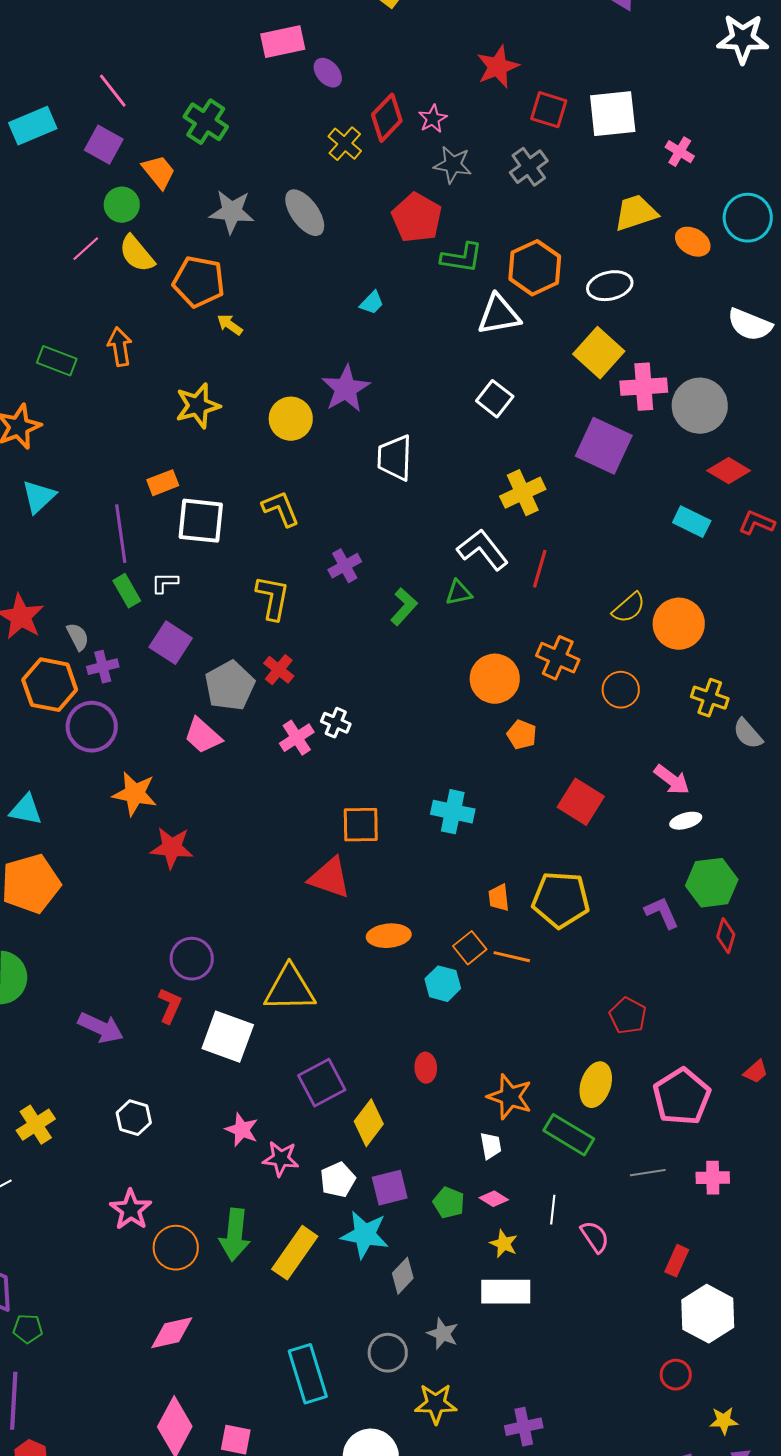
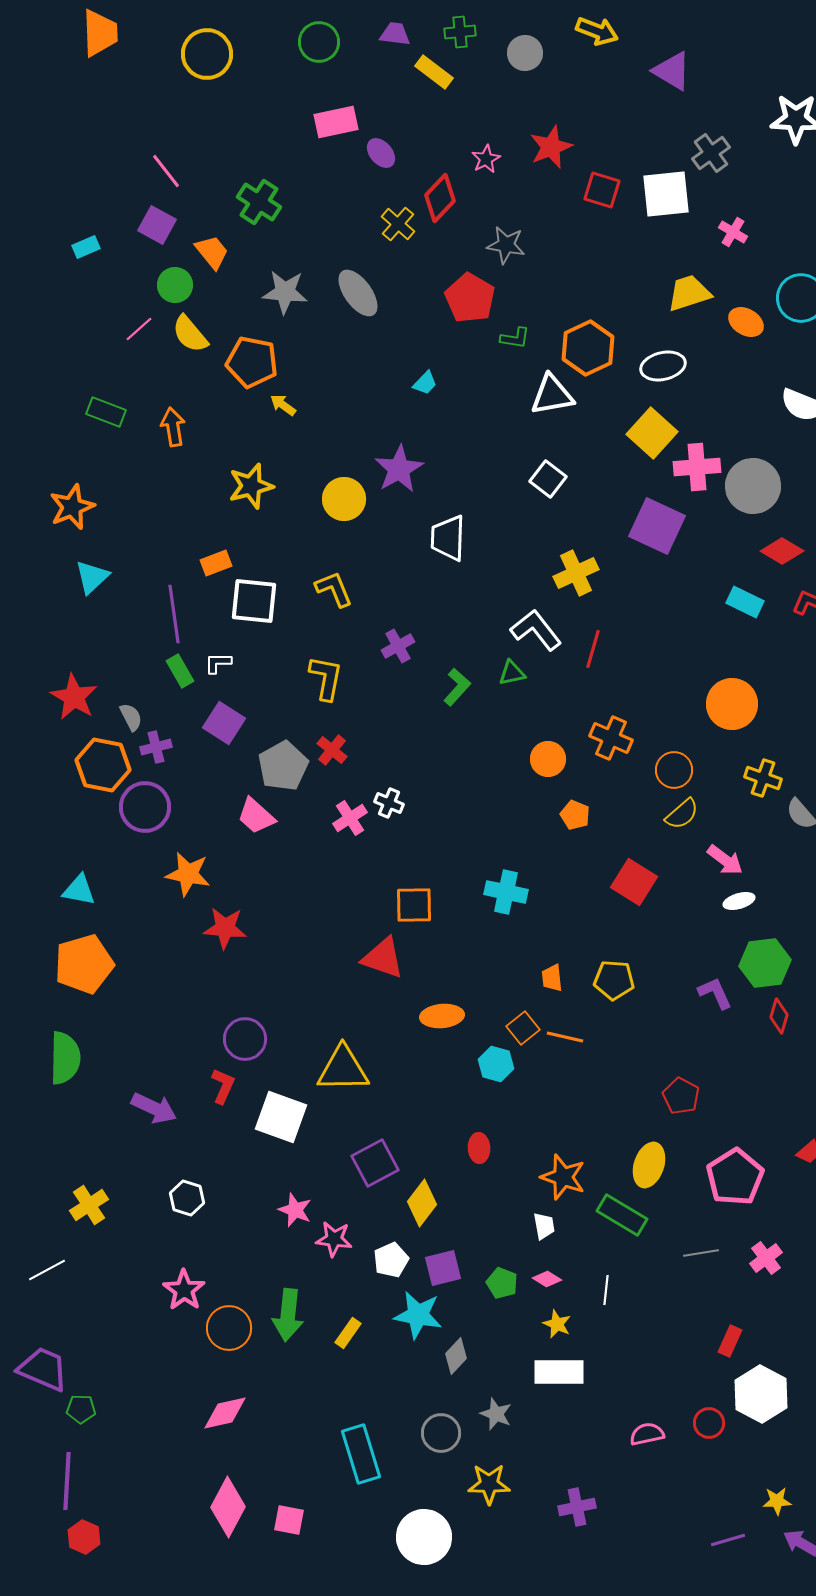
pink star: (433, 119) -> (486, 159), moved
cyan rectangle: (33, 126) -> (86, 247), moved, size x0.6
gray cross: (529, 167) -> (711, 153), moved
green L-shape: (462, 258) -> (515, 338), size x0.7
green rectangle: (57, 361) -> (106, 412), moved
yellow semicircle: (629, 608) -> (682, 814), moved
orange circle: (495, 679) -> (548, 759), size x0.7
yellow pentagon: (561, 900) -> (614, 980), size x0.7
pink cross: (713, 1178) -> (766, 1258), turned -36
pink semicircle: (595, 1237) -> (647, 1434), moved, turned -68
yellow rectangle: (295, 1253) -> (348, 1333), size x0.6
red circle: (676, 1375) -> (709, 1423), moved

